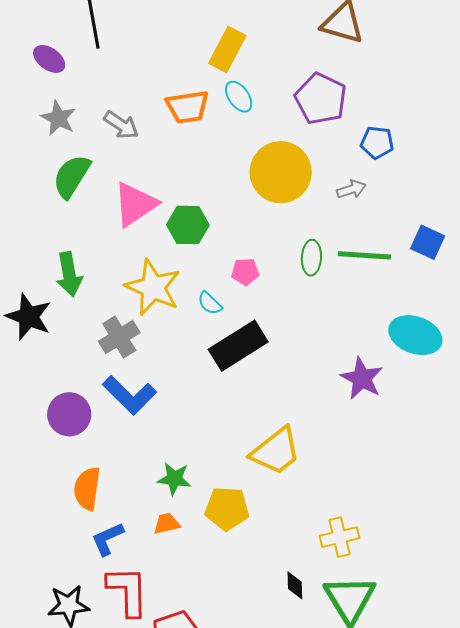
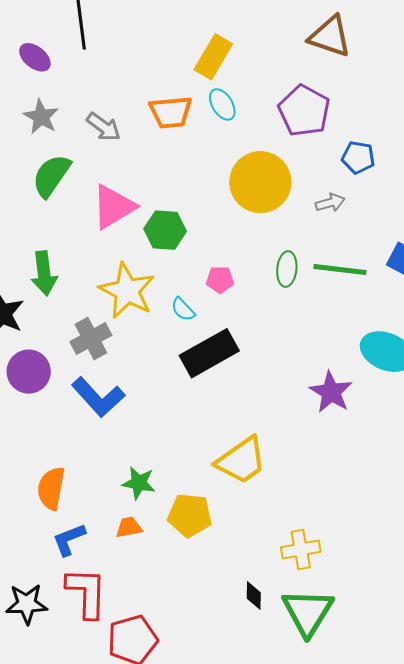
purple circle: (69, 414) -> (29, 372), moved

